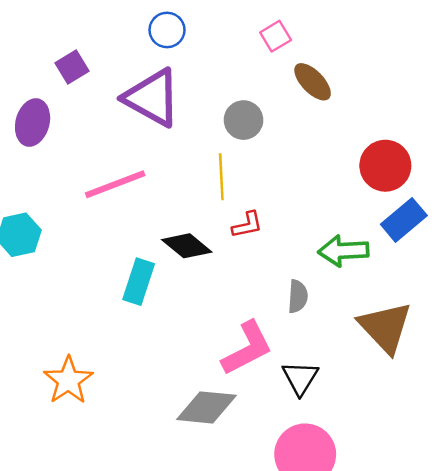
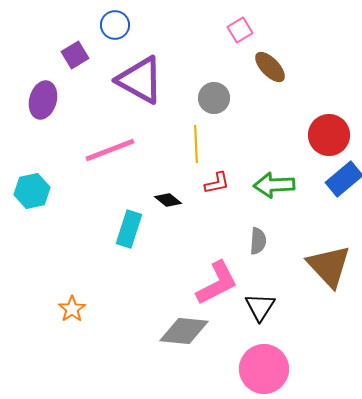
blue circle: (167, 30) -> (115, 25), moved
black diamond: (187, 246) -> (168, 200), size x0.7
green arrow: (343, 251) -> (274, 185), moved
orange star: (68, 380) -> (72, 309), size x0.7

